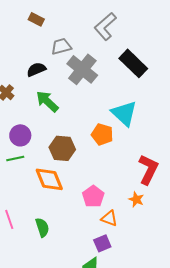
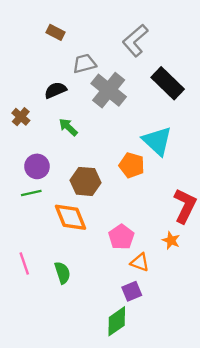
green arrow: (47, 101) -> (68, 127), size x0.7

